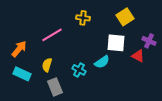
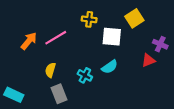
white square: (116, 43) -> (112, 37), moved
orange arrow: (19, 49) -> (29, 41), moved
red triangle: (138, 56) -> (148, 60), turned -48
cyan rectangle: (22, 74) -> (14, 95), moved

